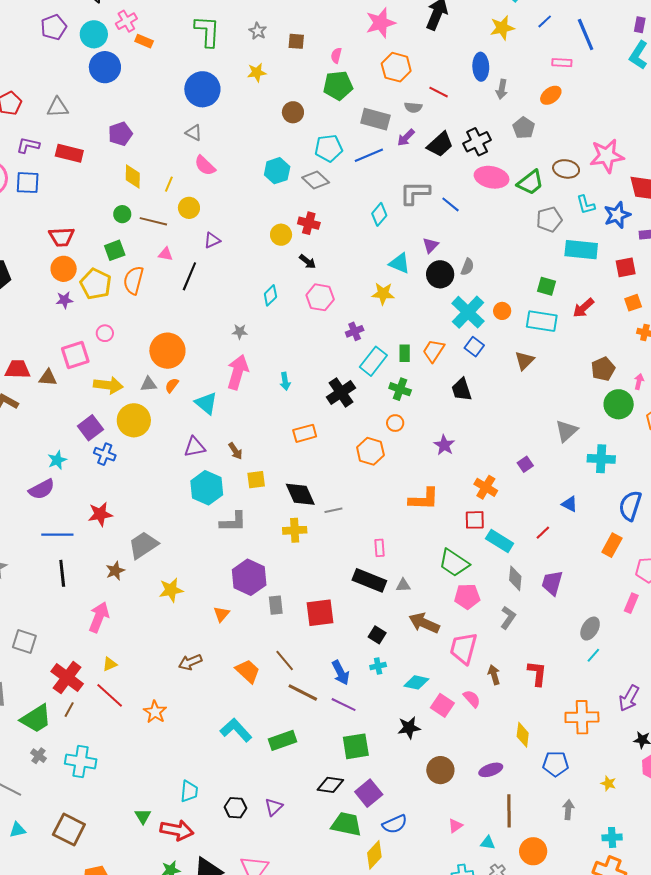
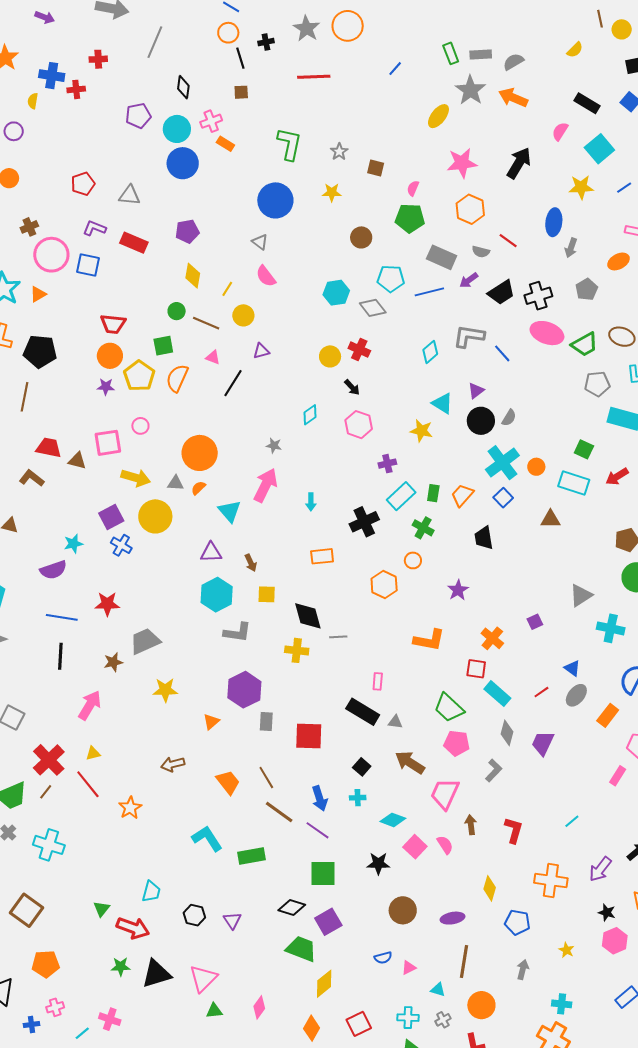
brown triangle: (524, 361) -> (550, 519), turned 35
gray ellipse: (590, 629) -> (576, 695), moved
purple triangle: (274, 807) -> (232, 920), turned -30
blue semicircle: (395, 824) -> (383, 958), moved, size x0.7

